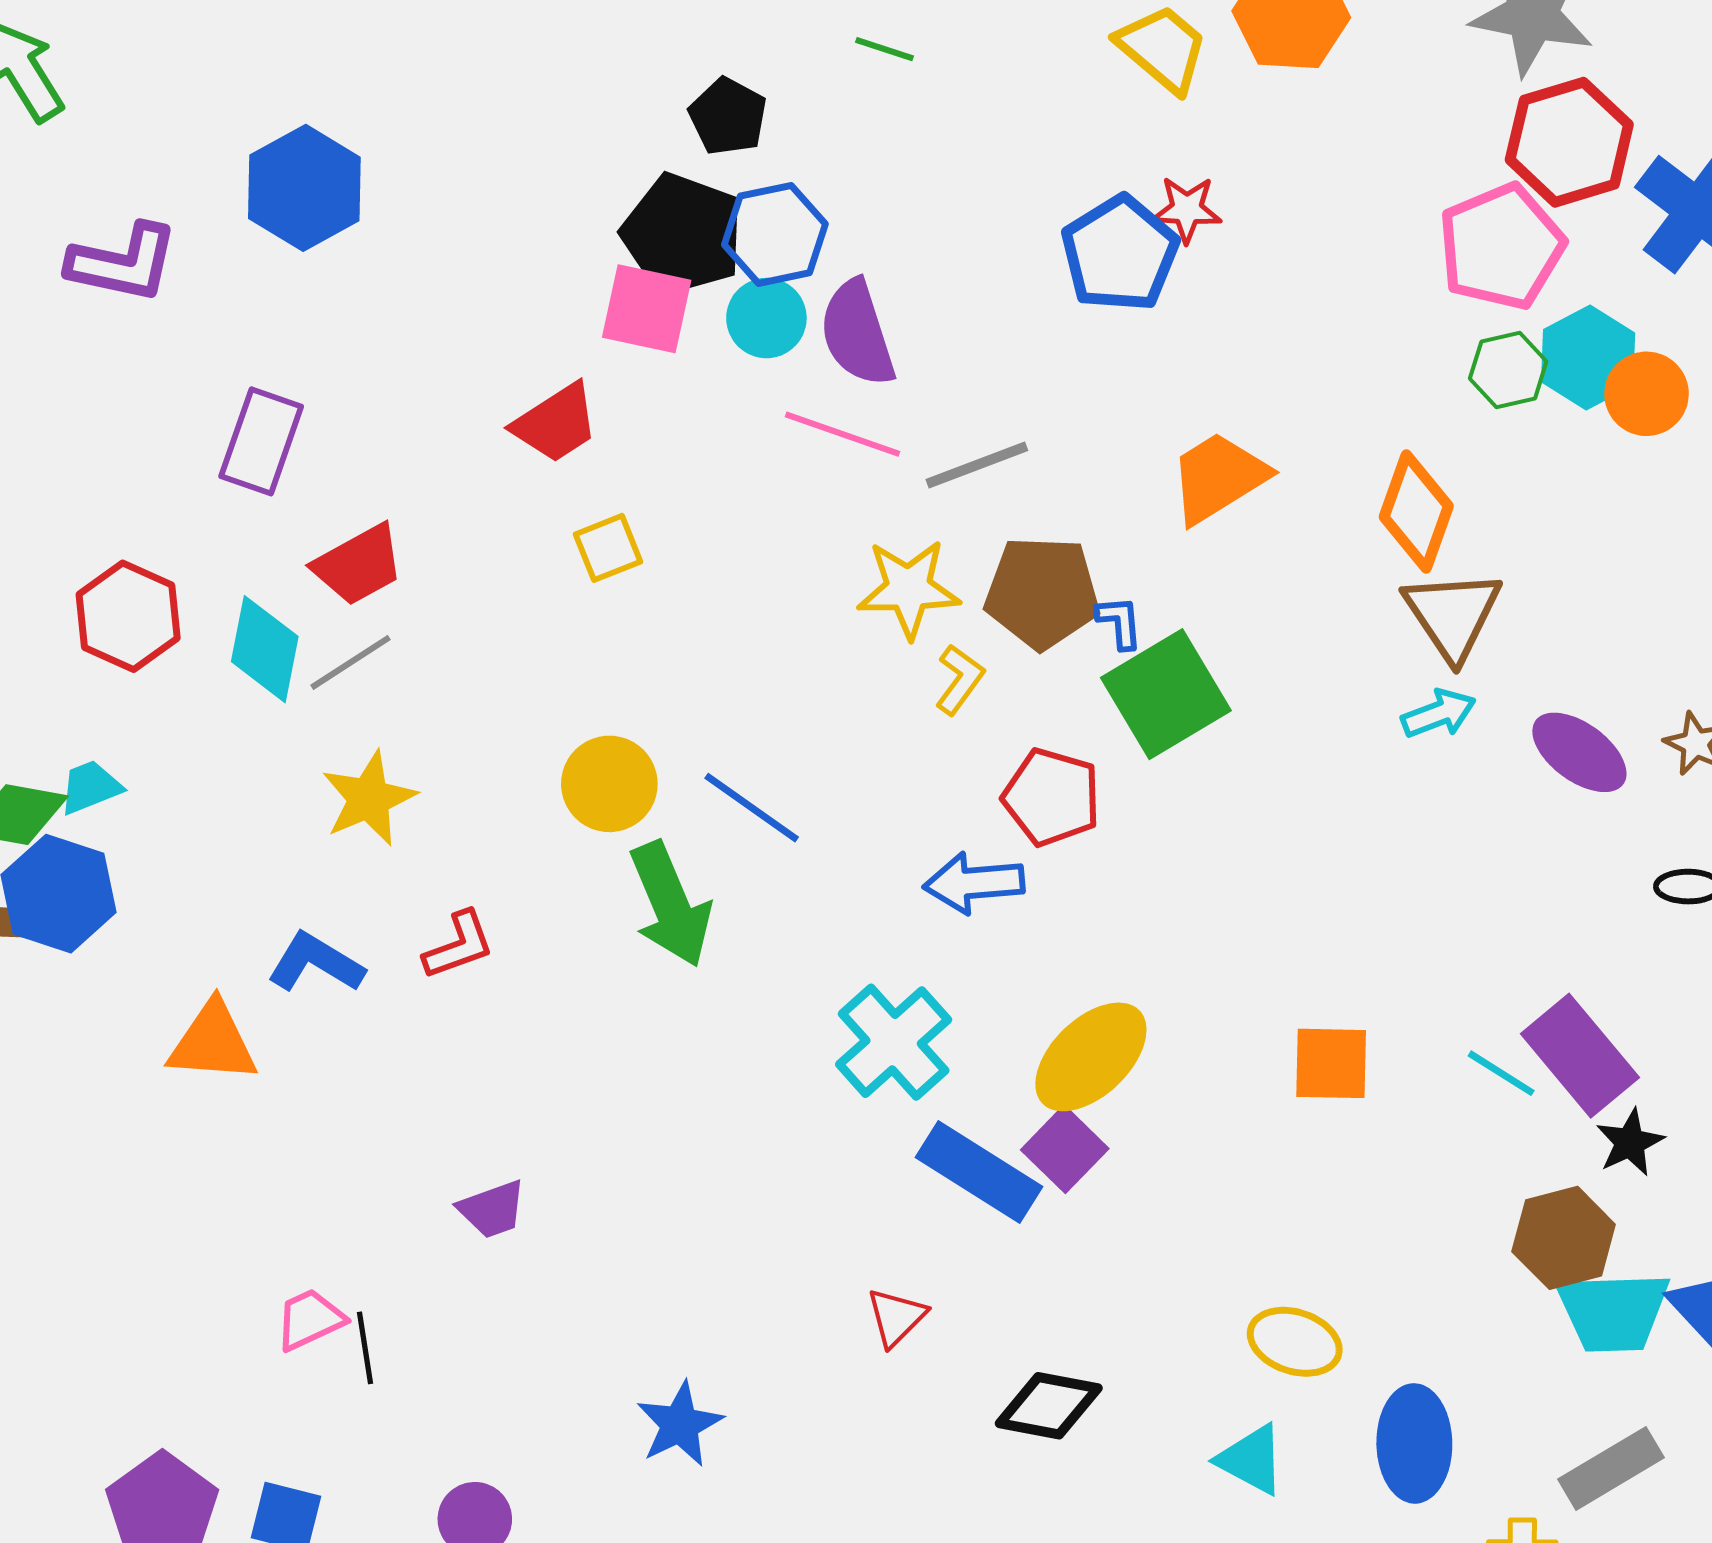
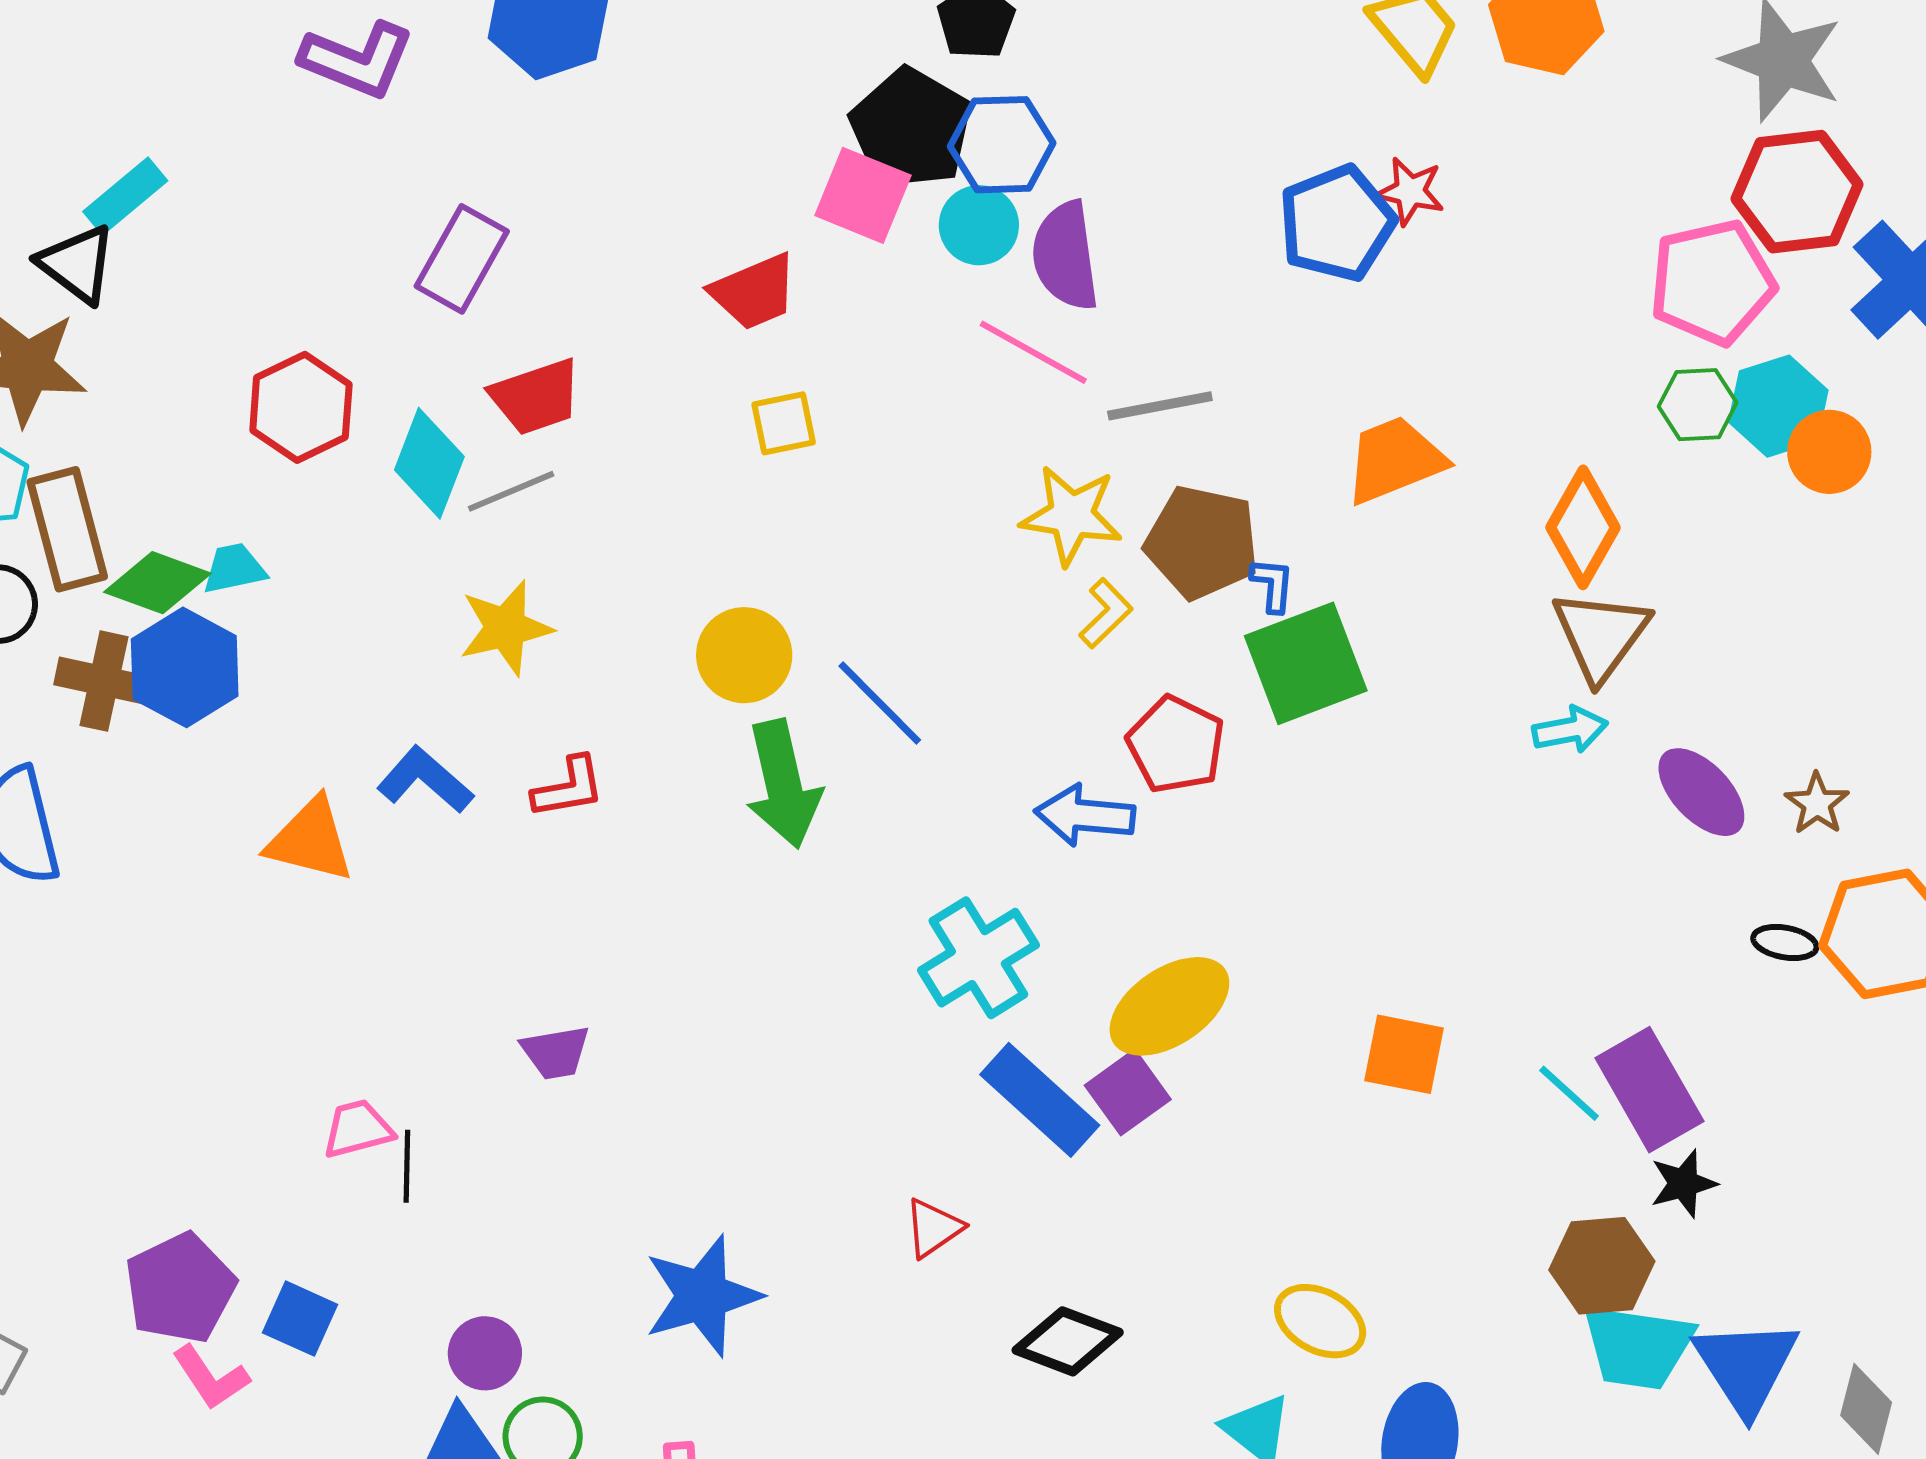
blue star: (680, 1424) -> (702, 1296), size x1.4

